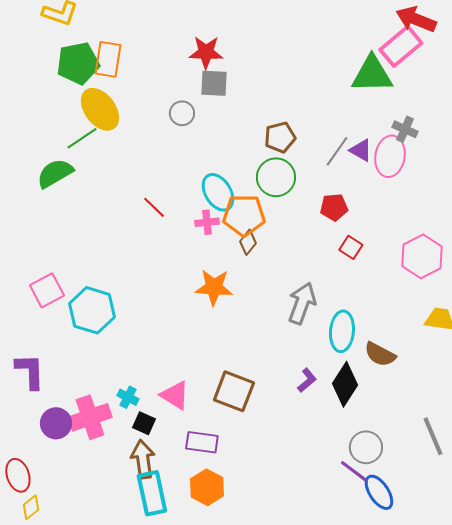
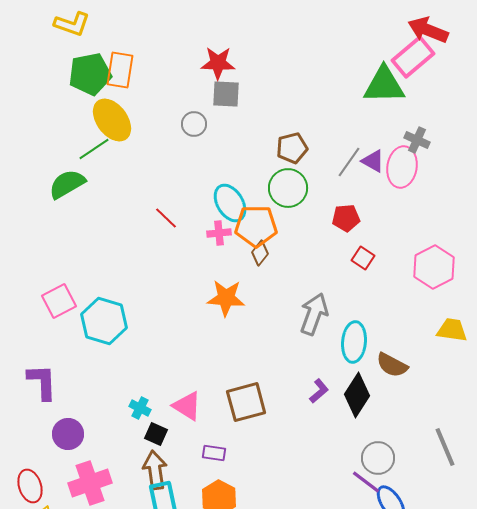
brown square: (234, 391) -> (246, 402), turned -36
pink cross: (90, 417) -> (90, 483), moved
purple rectangle: (202, 442) -> (214, 453), size x0.7

